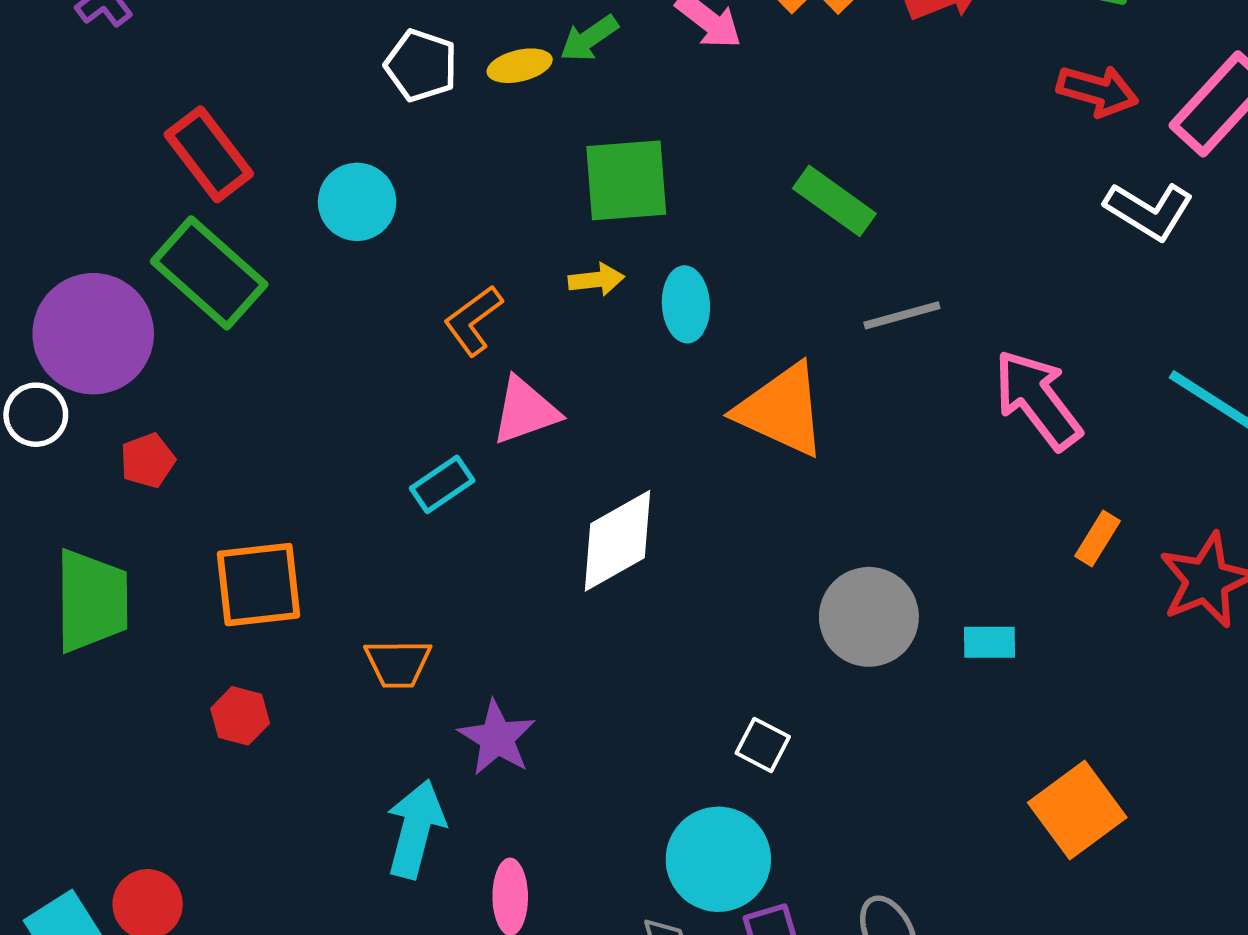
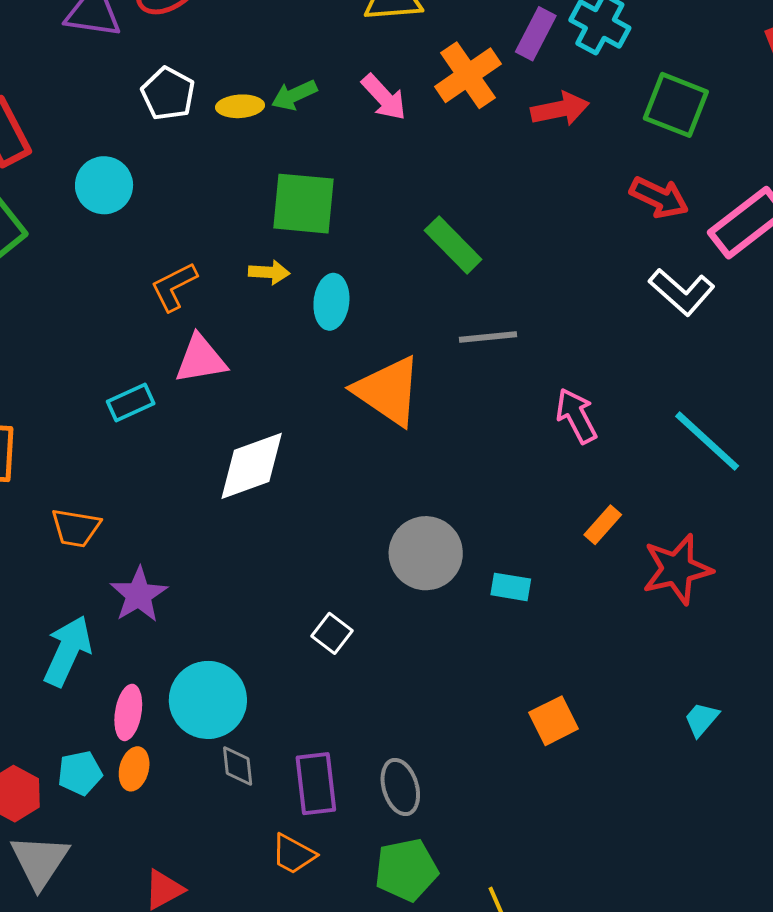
pink arrow: (1038, 400) -> (576, 416), size x0.7
orange square: (1077, 810) -> (554, 721), size x0.7
cyan circle: (718, 859) -> (208, 700), moved

